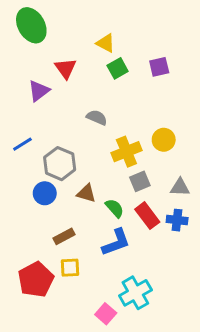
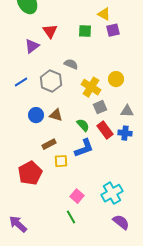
yellow triangle: (106, 43) -> (104, 14), moved
green square: (118, 68) -> (85, 31), turned 32
yellow cross: (126, 152) -> (91, 87), turned -36
gray hexagon: (60, 164) -> (51, 81), moved
brown triangle: (86, 193) -> (56, 115), moved
yellow square: (70, 268) -> (61, 161), moved
cyan cross: (135, 293) -> (112, 193), moved

